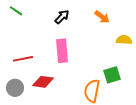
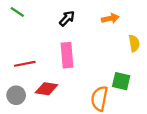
orange arrow: (102, 17) -> (110, 18), turned -49
yellow semicircle: (124, 40) -> (134, 43), turned 77
green square: (112, 75) -> (121, 81), turned 30

